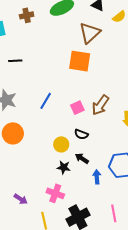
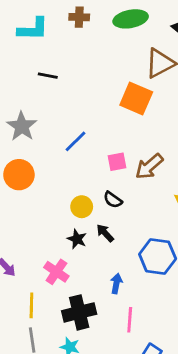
blue arrow: (97, 177) -> (116, 283), moved

